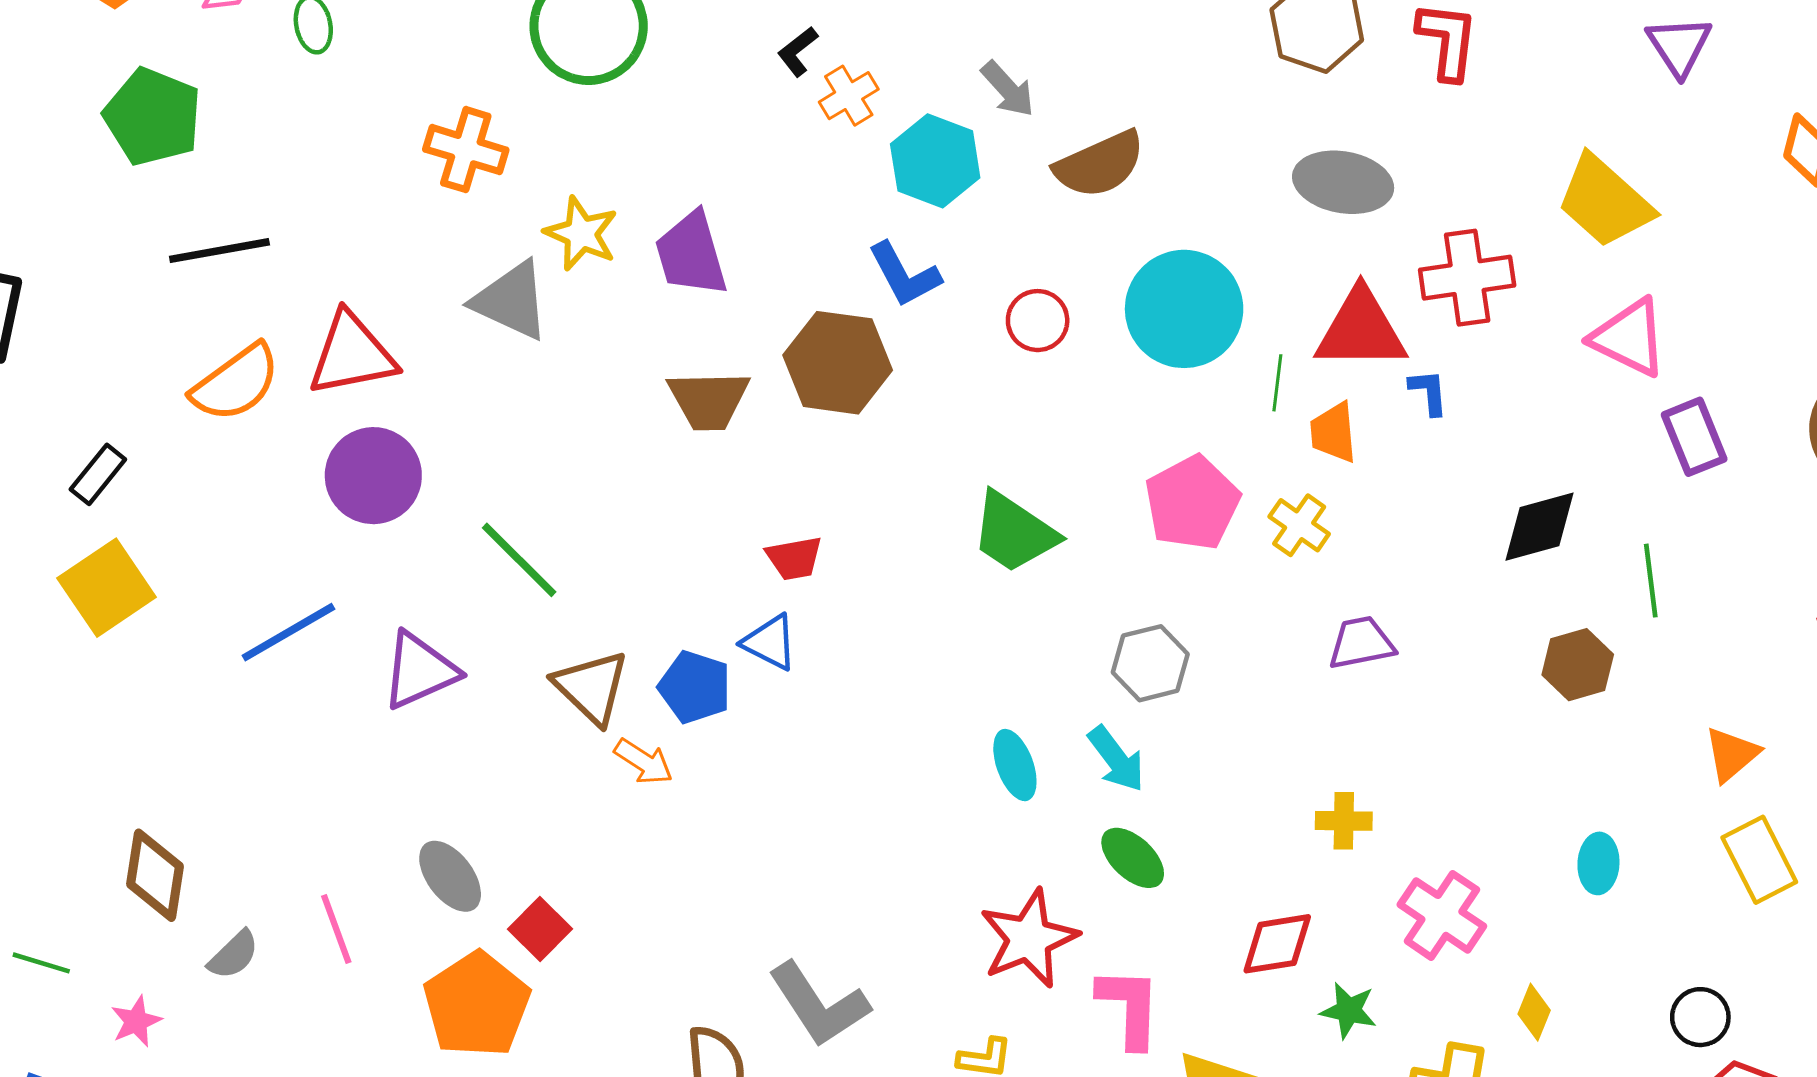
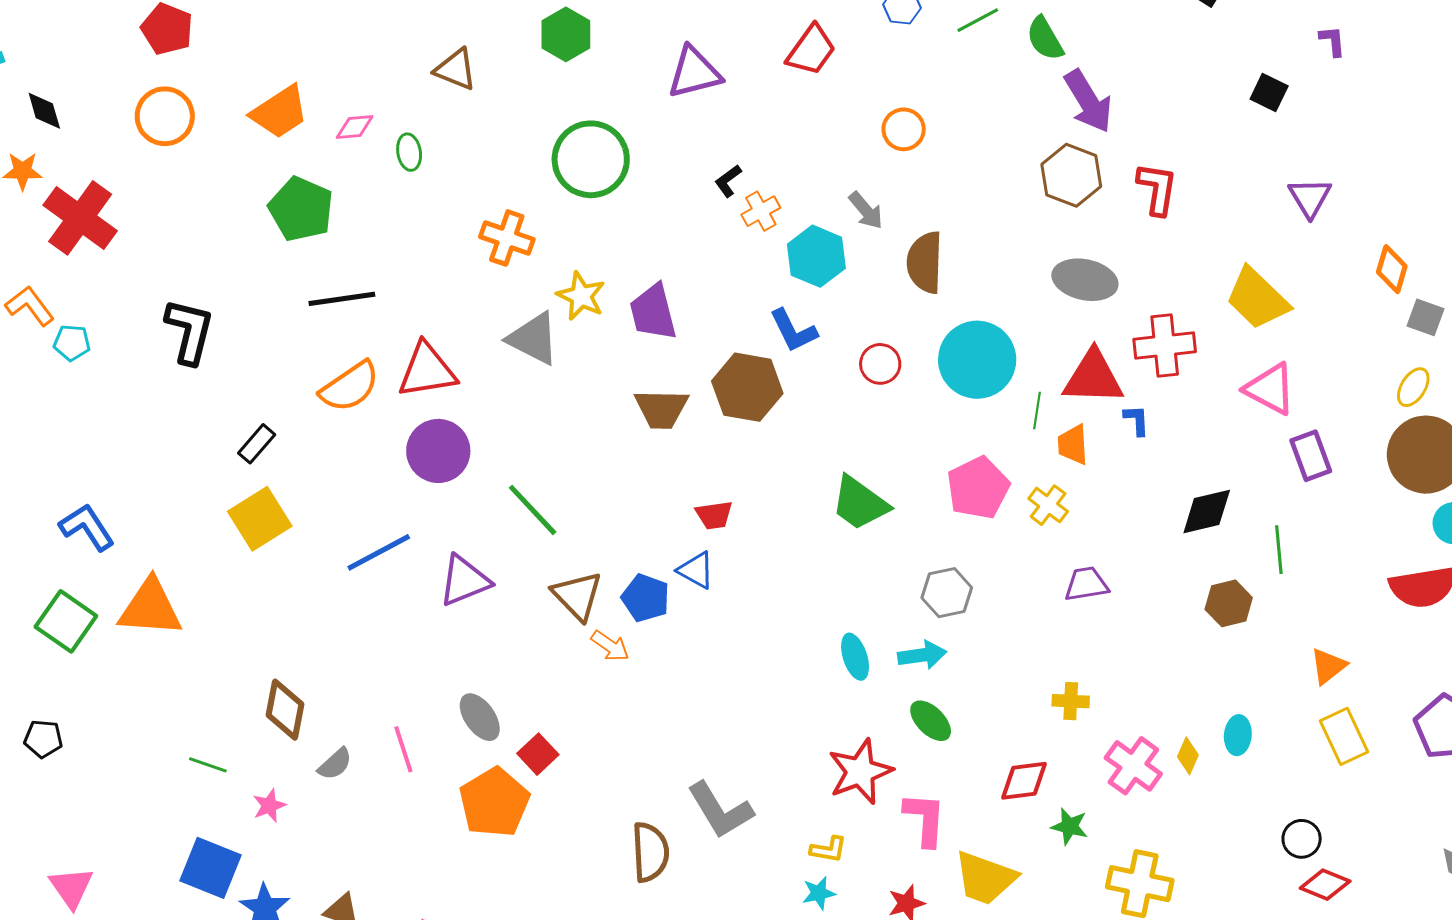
brown semicircle: (1100, 164) -> (925, 262), turned 114
cyan arrow: (1116, 759) -> (922, 655), turned -63
yellow diamond: (1534, 1012) -> (1188, 756), moved

